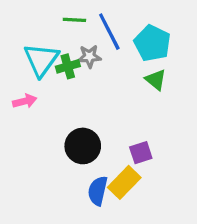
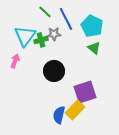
green line: (74, 20) -> (45, 12), turned 40
pink arrow: (25, 101) -> (15, 61), turned -56
black circle: (83, 146) -> (54, 71), moved
purple square: (141, 153) -> (85, 92), size x1.6

